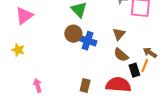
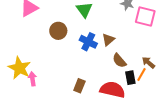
brown circle: (73, 34) -> (58, 31), moved
brown triangle: (119, 34) -> (108, 40), moved
yellow star: (18, 50) -> (19, 68), moved, size x1.6

